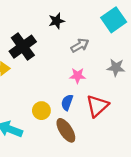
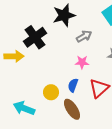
black star: (57, 21) -> (64, 15), size x1.6

